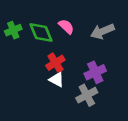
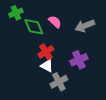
green cross: (13, 30) -> (16, 13), moved
gray cross: (87, 95) -> (59, 82), moved

